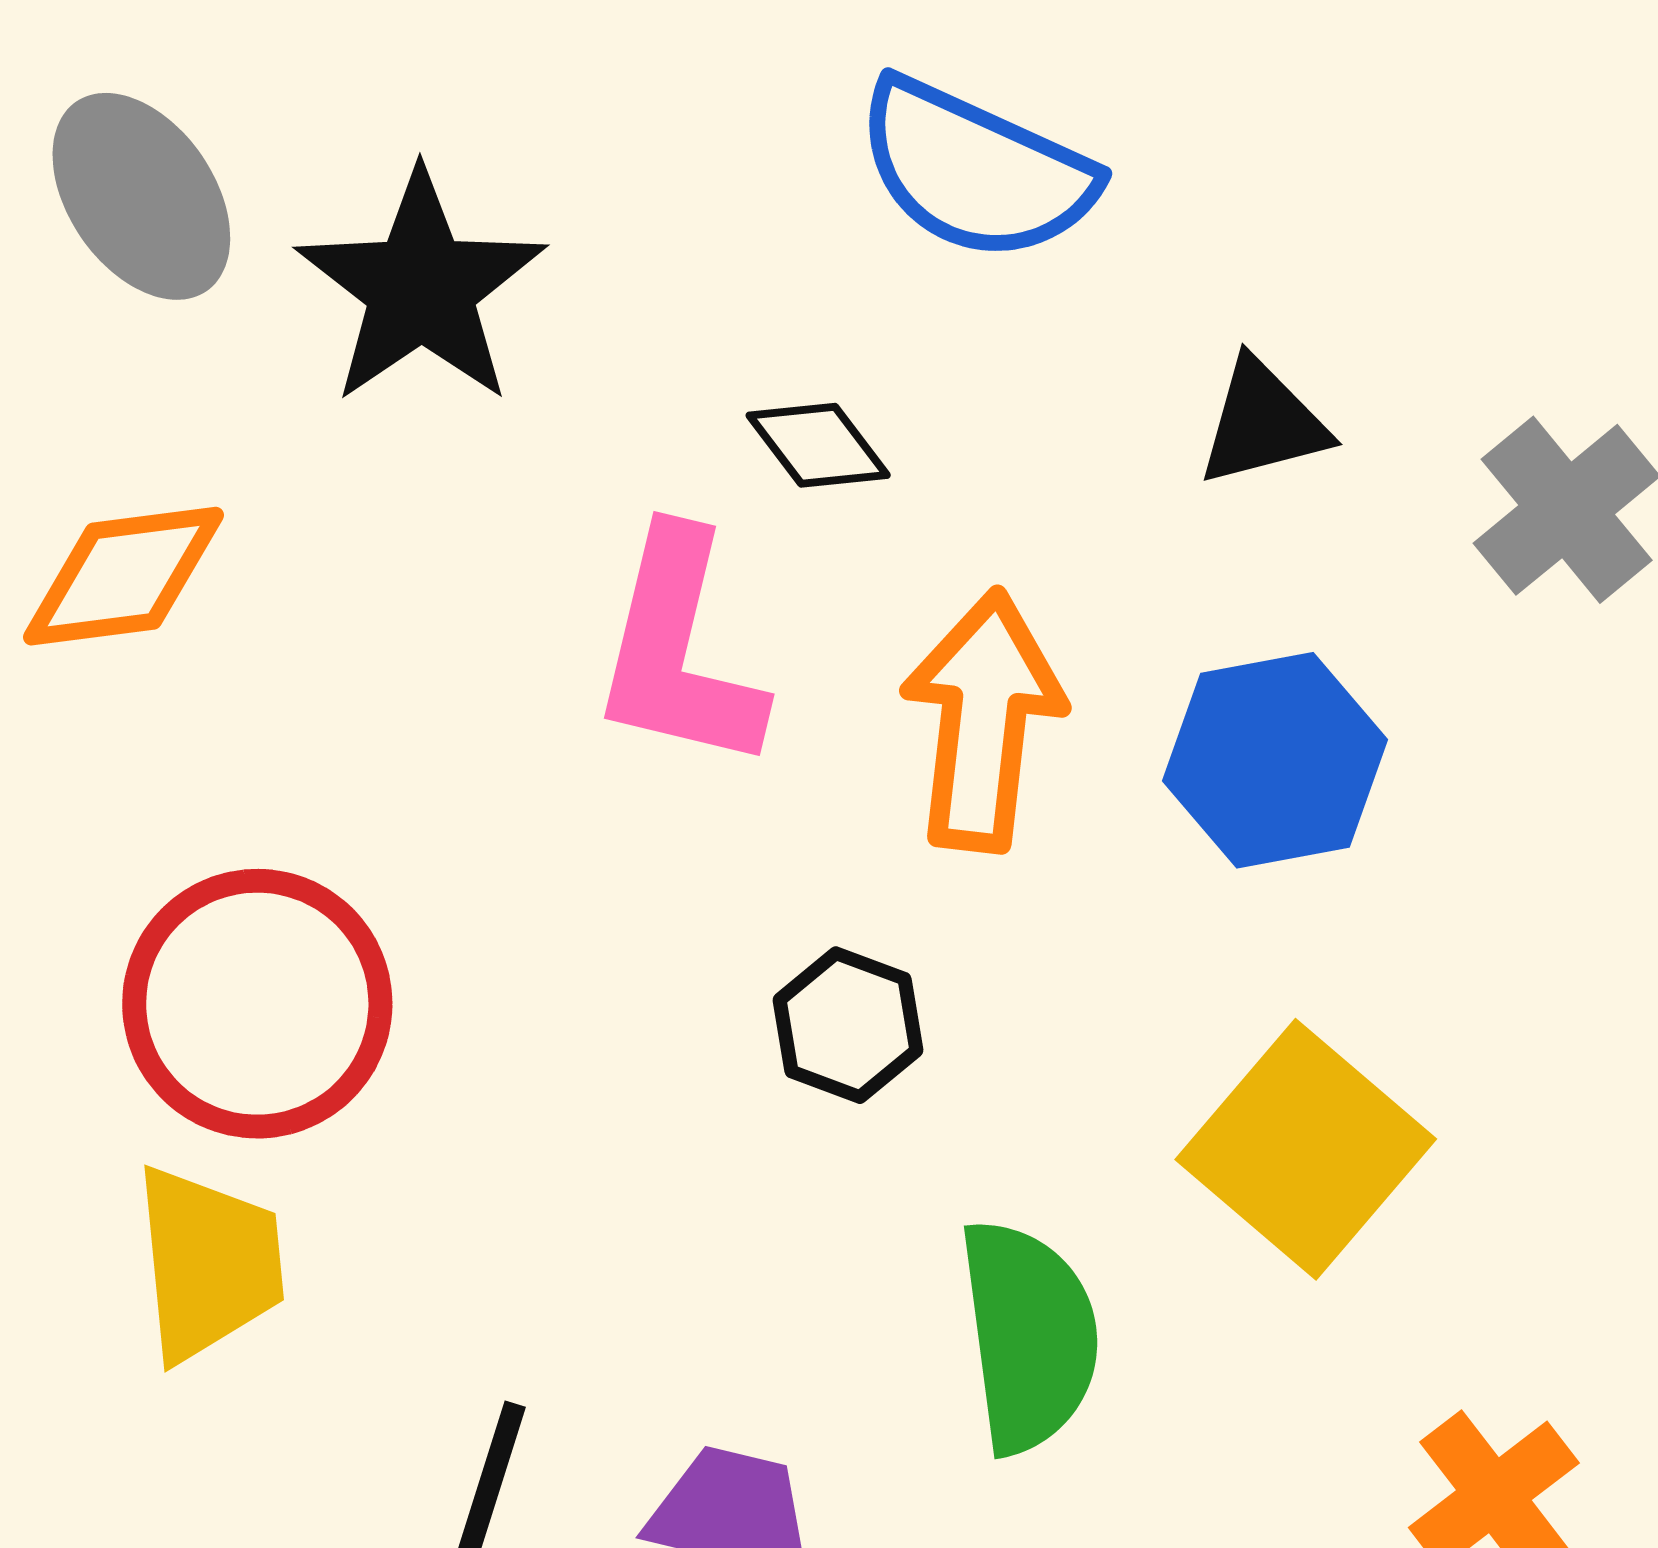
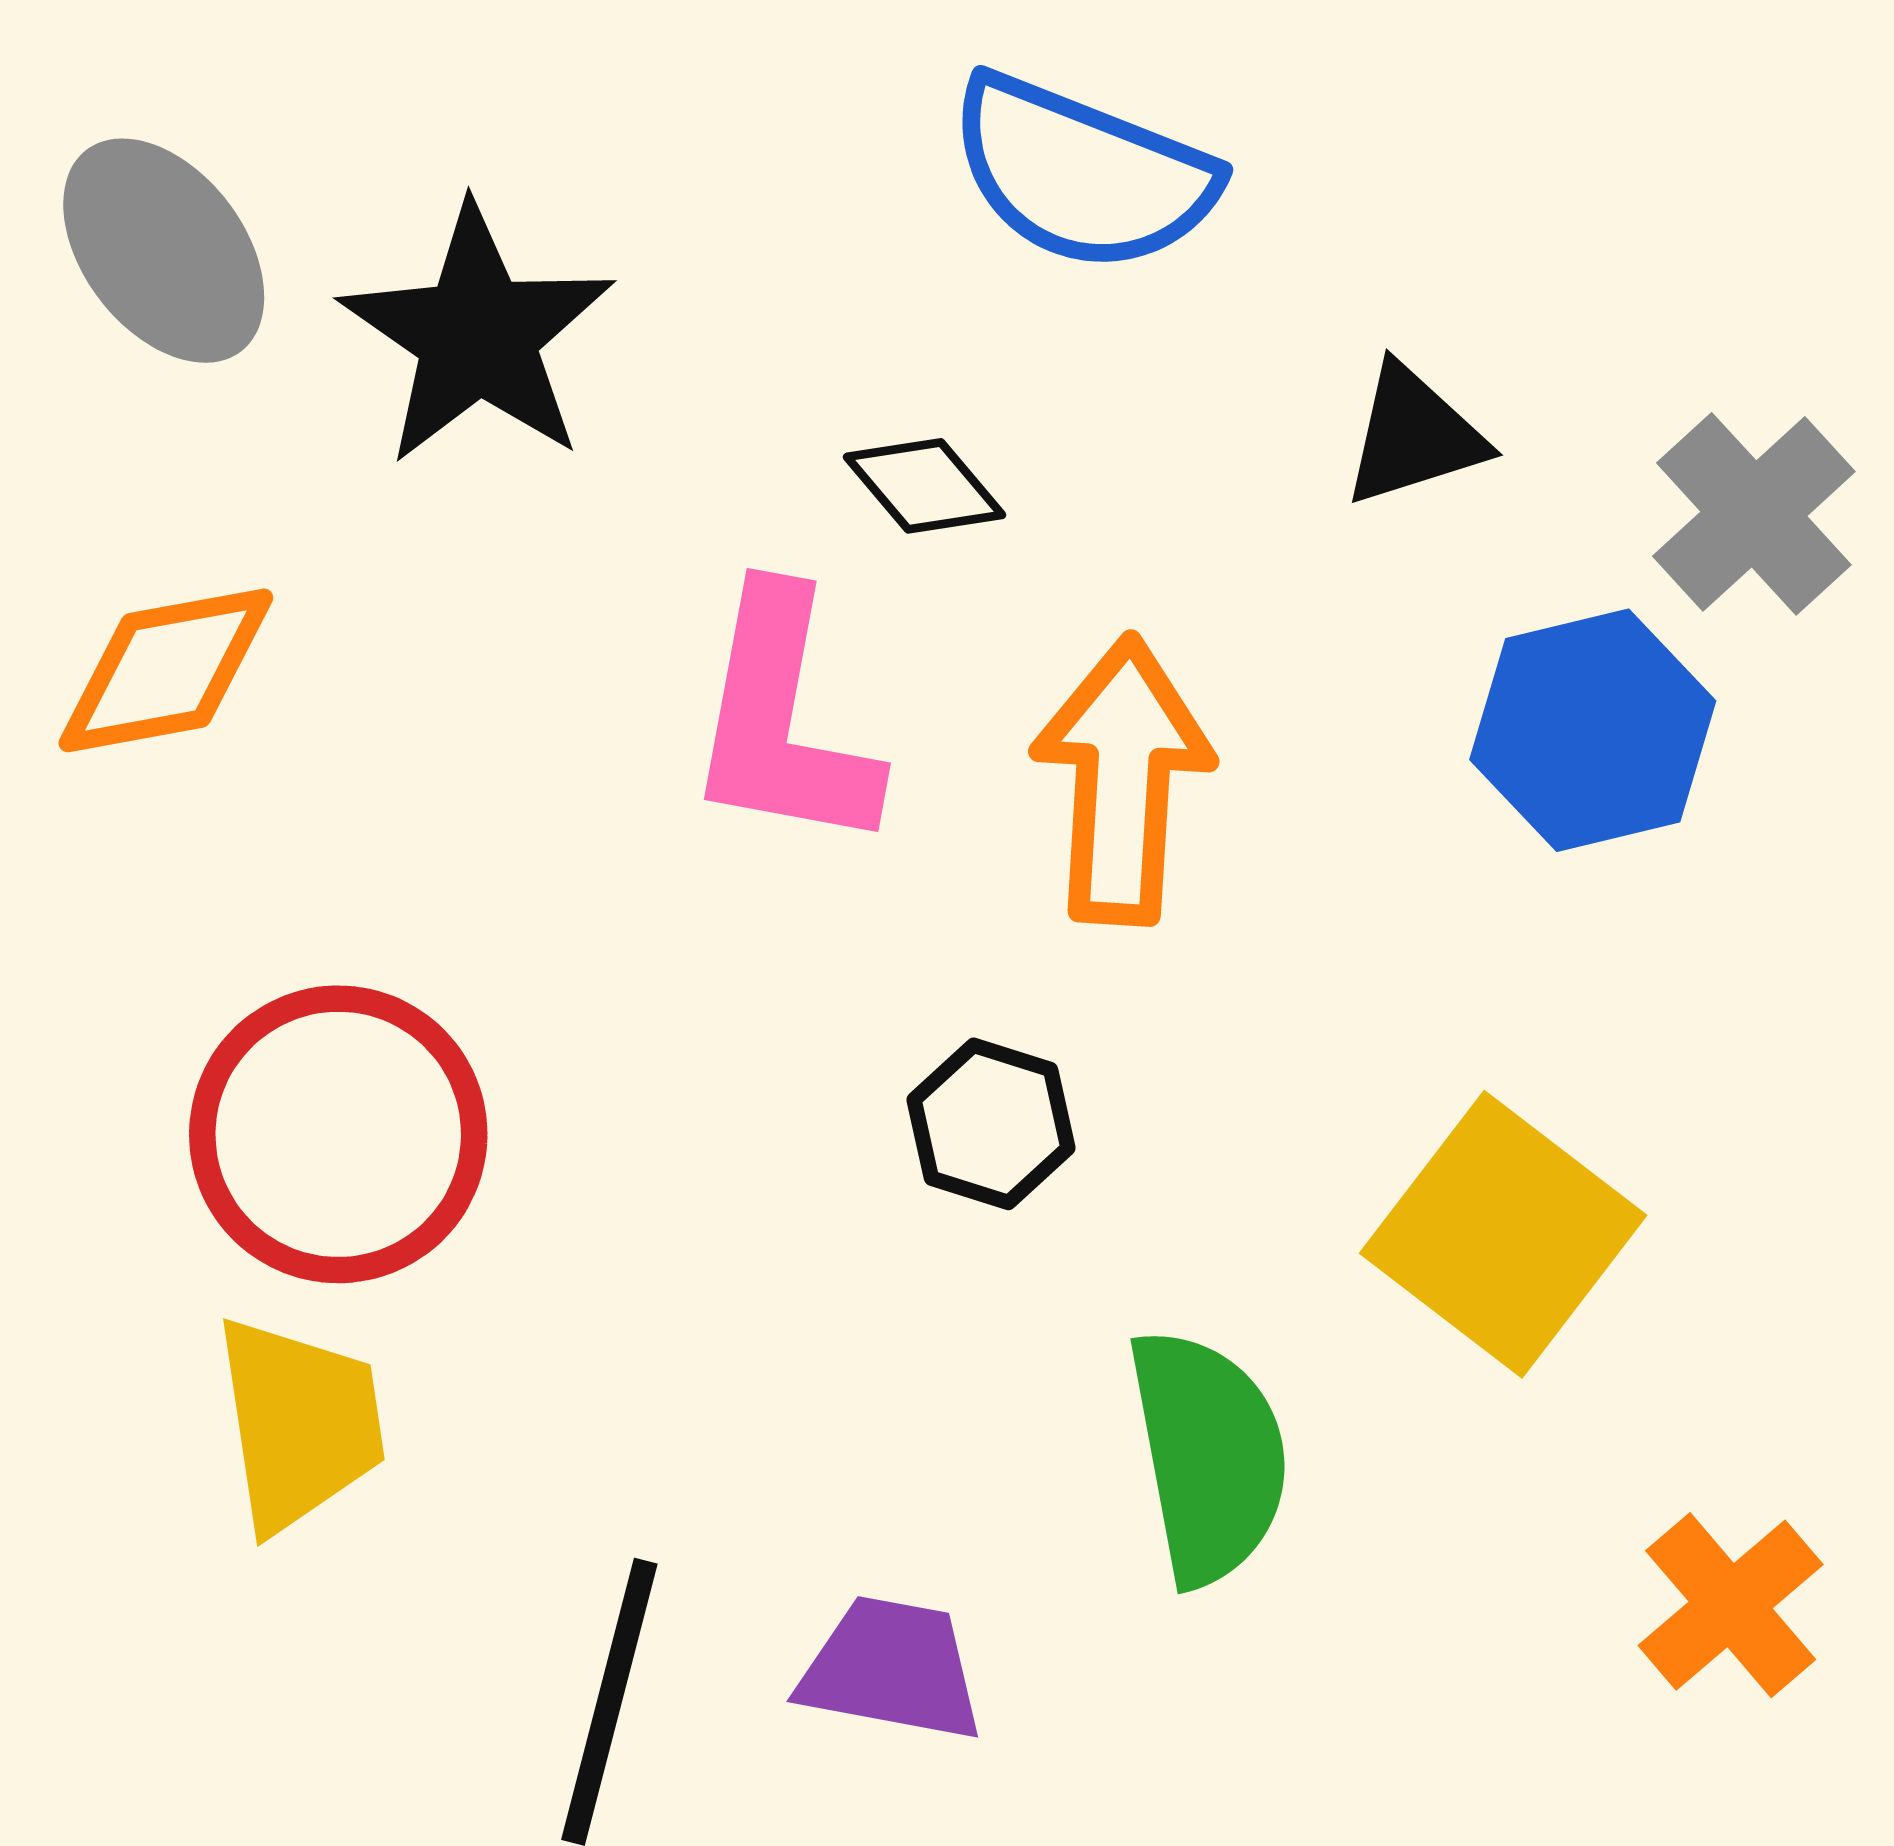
blue hexagon: (1275, 760) -> (1593, 730), moved

